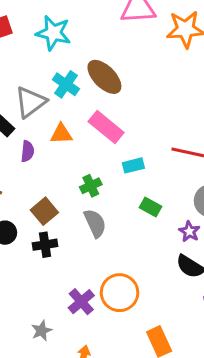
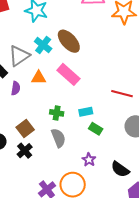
cyan rectangle: (133, 165) -> (86, 112), moved
green cross: (91, 186) -> (57, 113), turned 32
purple star: (189, 231) -> (89, 160), moved
black cross: (45, 245) -> (25, 151), turned -35

